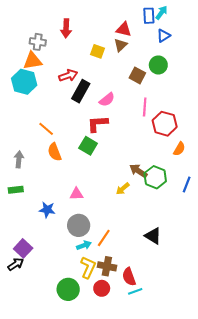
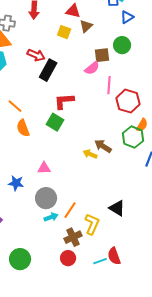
red triangle: (124, 29) -> (73, 11), moved
red arrow: (68, 75) -> (36, 55), turned 42
brown square: (137, 75) -> (102, 55), turned -35
pink semicircle: (107, 100) -> (92, 68), moved
green hexagon: (155, 177) -> (133, 137), moved
yellow arrow: (123, 189) -> (90, 154), moved, turned 64
brown cross: (107, 266) -> (73, 237), turned -36
yellow L-shape: (88, 267) -> (92, 224), moved
red semicircle: (129, 277) -> (114, 256), moved
green circle: (68, 289) -> (20, 259), moved

